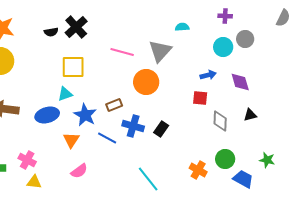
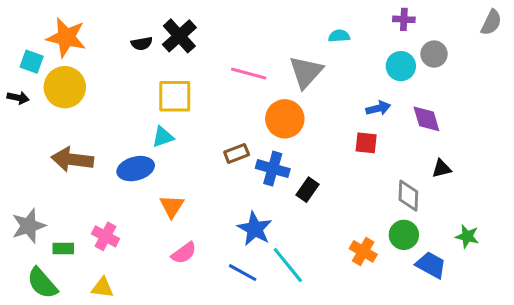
blue star: (85, 115) -> (255, 229), moved
gray diamond: (220, 121) -> (408, 196), moved
blue cross: (133, 126) -> (273, 169), moved
blue line: (107, 138) -> (243, 273), moved
yellow triangle: (34, 182) -> (102, 288), moved

